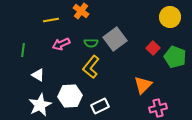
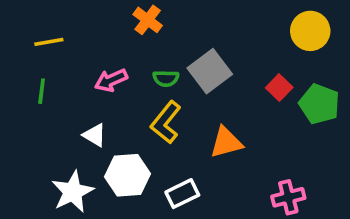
yellow line: (51, 20) -> (49, 42), moved
white triangle: (38, 75) -> (95, 135), moved
orange triangle: (143, 85) -> (226, 142), moved, turned 30

